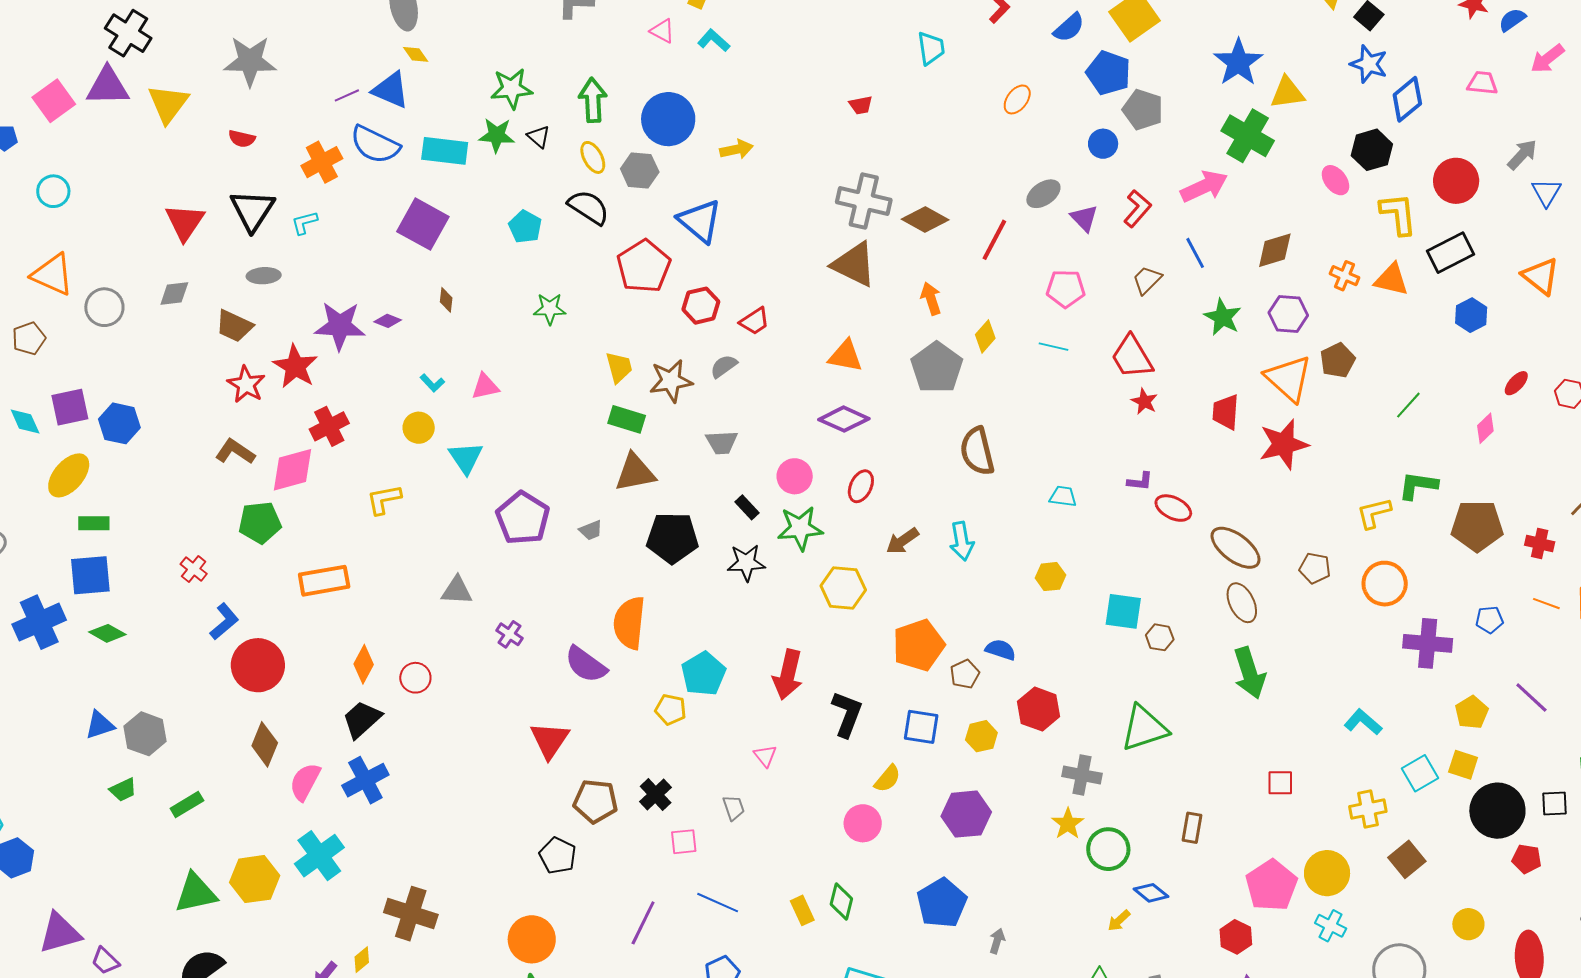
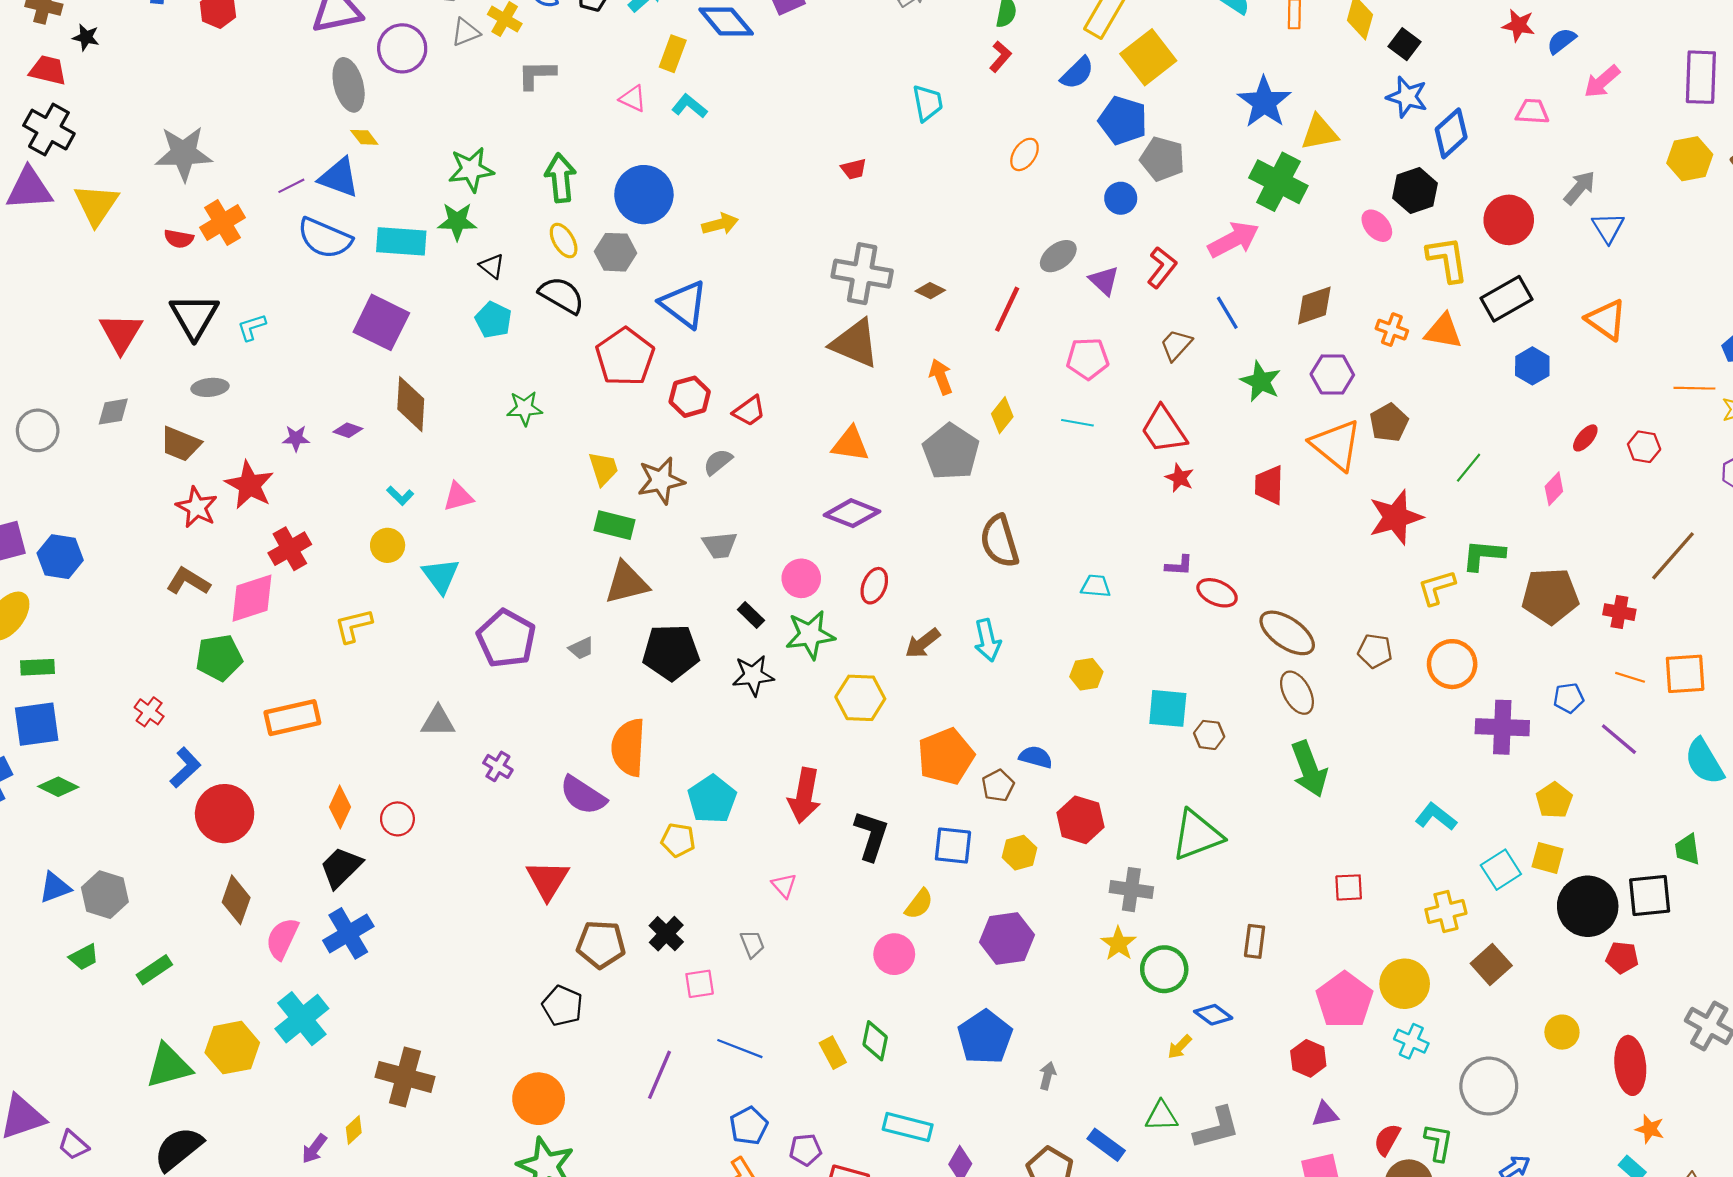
black triangle: (539, 137) -> (492, 266), moved
orange cross: (322, 162) -> (222, 223), moved
brown diamond: (925, 220) -> (930, 291), size x0.6
brown diamond: (446, 300) -> (411, 404), size x2.0
purple star: (340, 326) -> (296, 438), size x0.5
red star: (1284, 444) -> (1396, 517), moved
purple line: (1531, 698) -> (1619, 739), moved
black square: (1555, 803) -> (1650, 895), size x1.5

